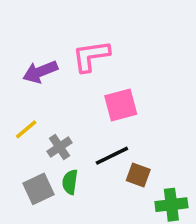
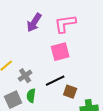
pink L-shape: (91, 56) -> (65, 24), moved
purple arrow: (40, 72) -> (34, 23), moved, turned -36

